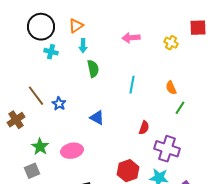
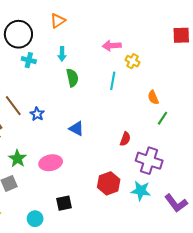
orange triangle: (76, 26) -> (58, 21), moved
yellow cross: (171, 43) -> (132, 61), moved
cyan line: (132, 85) -> (113, 81), moved

